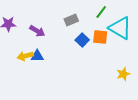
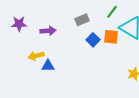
purple arrow: (37, 31) -> (48, 31), turned -35
blue triangle: (37, 56) -> (48, 66), moved

